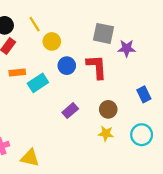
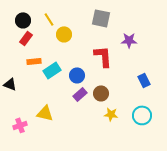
gray square: (104, 33) -> (101, 18), moved
blue circle: (67, 66) -> (77, 75), moved
brown circle: (108, 109) -> (101, 93), moved
yellow triangle: (30, 158) -> (45, 113), moved

